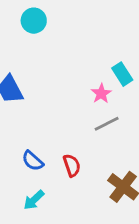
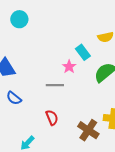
gray line: (107, 124) -> (55, 85), moved, turned 30
blue semicircle: (33, 161) -> (14, 98), moved

